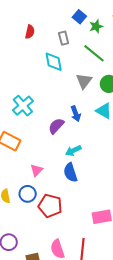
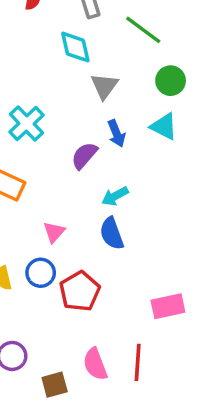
gray triangle: (84, 81) -> (104, 86), moved
red pentagon: (50, 206) -> (80, 291), turned 30

